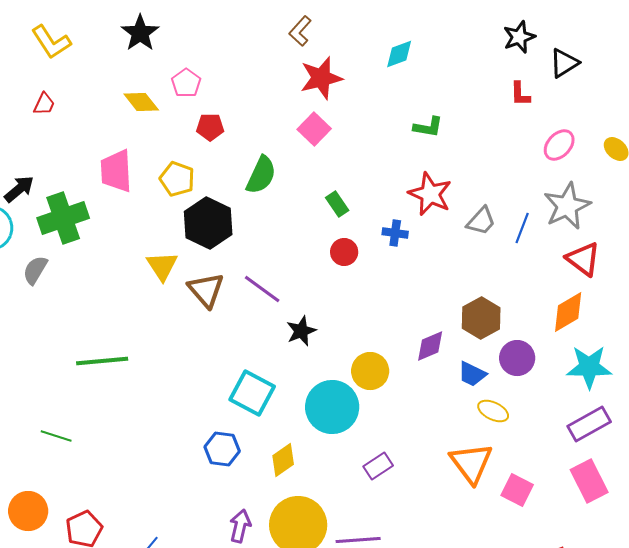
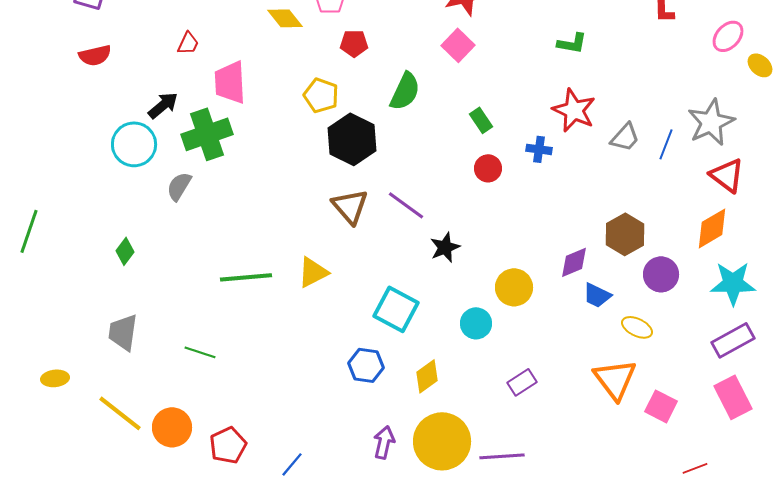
red trapezoid: (44, 104) -> (188, 43), moved
pink ellipse: (559, 145) -> (728, 36), moved
pink trapezoid: (116, 171) -> (230, 82), moved
yellow triangle: (162, 266) -> (313, 272), moved, turned 36
blue trapezoid: (472, 374) -> (597, 295), moved
cyan circle: (332, 407) -> (476, 323), size x0.6

